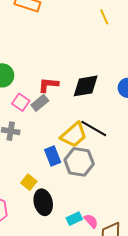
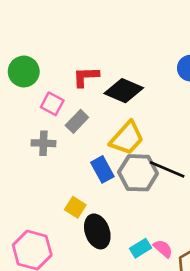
black diamond: (86, 86) -> (124, 91), moved, turned 40
gray rectangle: (40, 103) -> (77, 121), moved
black line: (94, 129) -> (167, 169), moved

